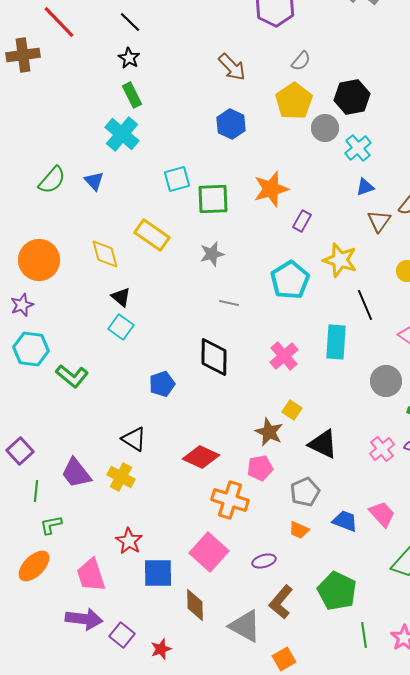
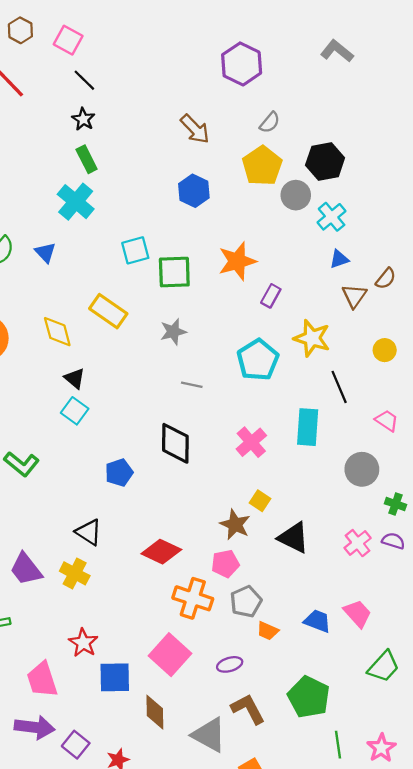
gray pentagon: (305, 492) -> (246, 602), moved
brown L-shape: (281, 602) -> (248, 709), turned 112

